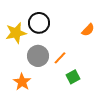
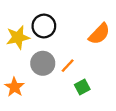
orange semicircle: (88, 30) -> (99, 34), size x1.5
orange star: (22, 82) -> (14, 87), moved

